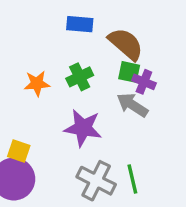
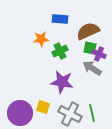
brown semicircle: (126, 44) -> (88, 31), turned -65
orange star: (37, 83) -> (41, 39), moved
yellow square: (19, 151) -> (43, 107), moved

